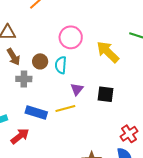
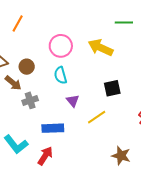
brown circle: (40, 61) -> (27, 67), moved
purple triangle: (77, 89) -> (73, 101), moved
yellow line: (65, 109) -> (97, 117), moved

